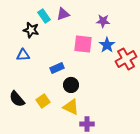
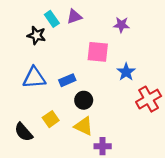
blue star: (107, 45) -> (126, 72), moved
blue triangle: (23, 55) -> (34, 78), moved, size x1.5
red cross: (126, 59) -> (149, 99), moved
black semicircle: (17, 99) -> (24, 132), moved

